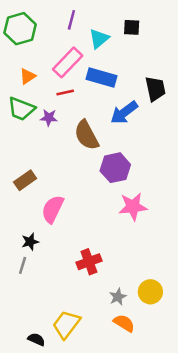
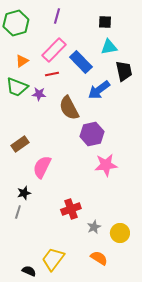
cyan triangle: (99, 39) -> (109, 47), moved, turned 30
blue rectangle: (102, 77) -> (81, 62), turned 30
gray star: (118, 297) -> (94, 227), moved

